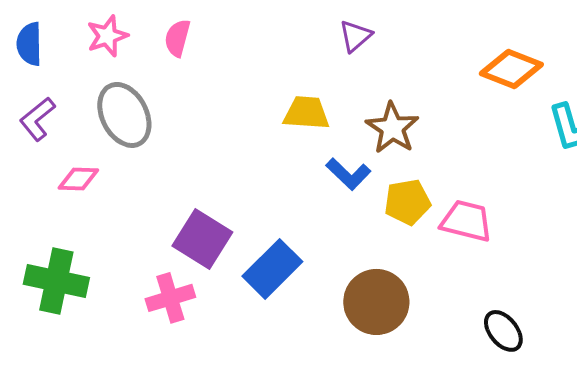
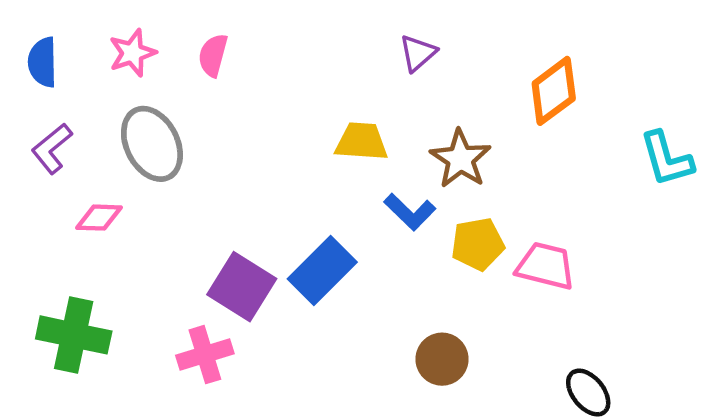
orange diamond: (511, 69) -> (554, 91), moved, turned -58
blue rectangle: (272, 269) -> (322, 271), moved
brown circle: (376, 302) -> (442, 359), size x0.7

